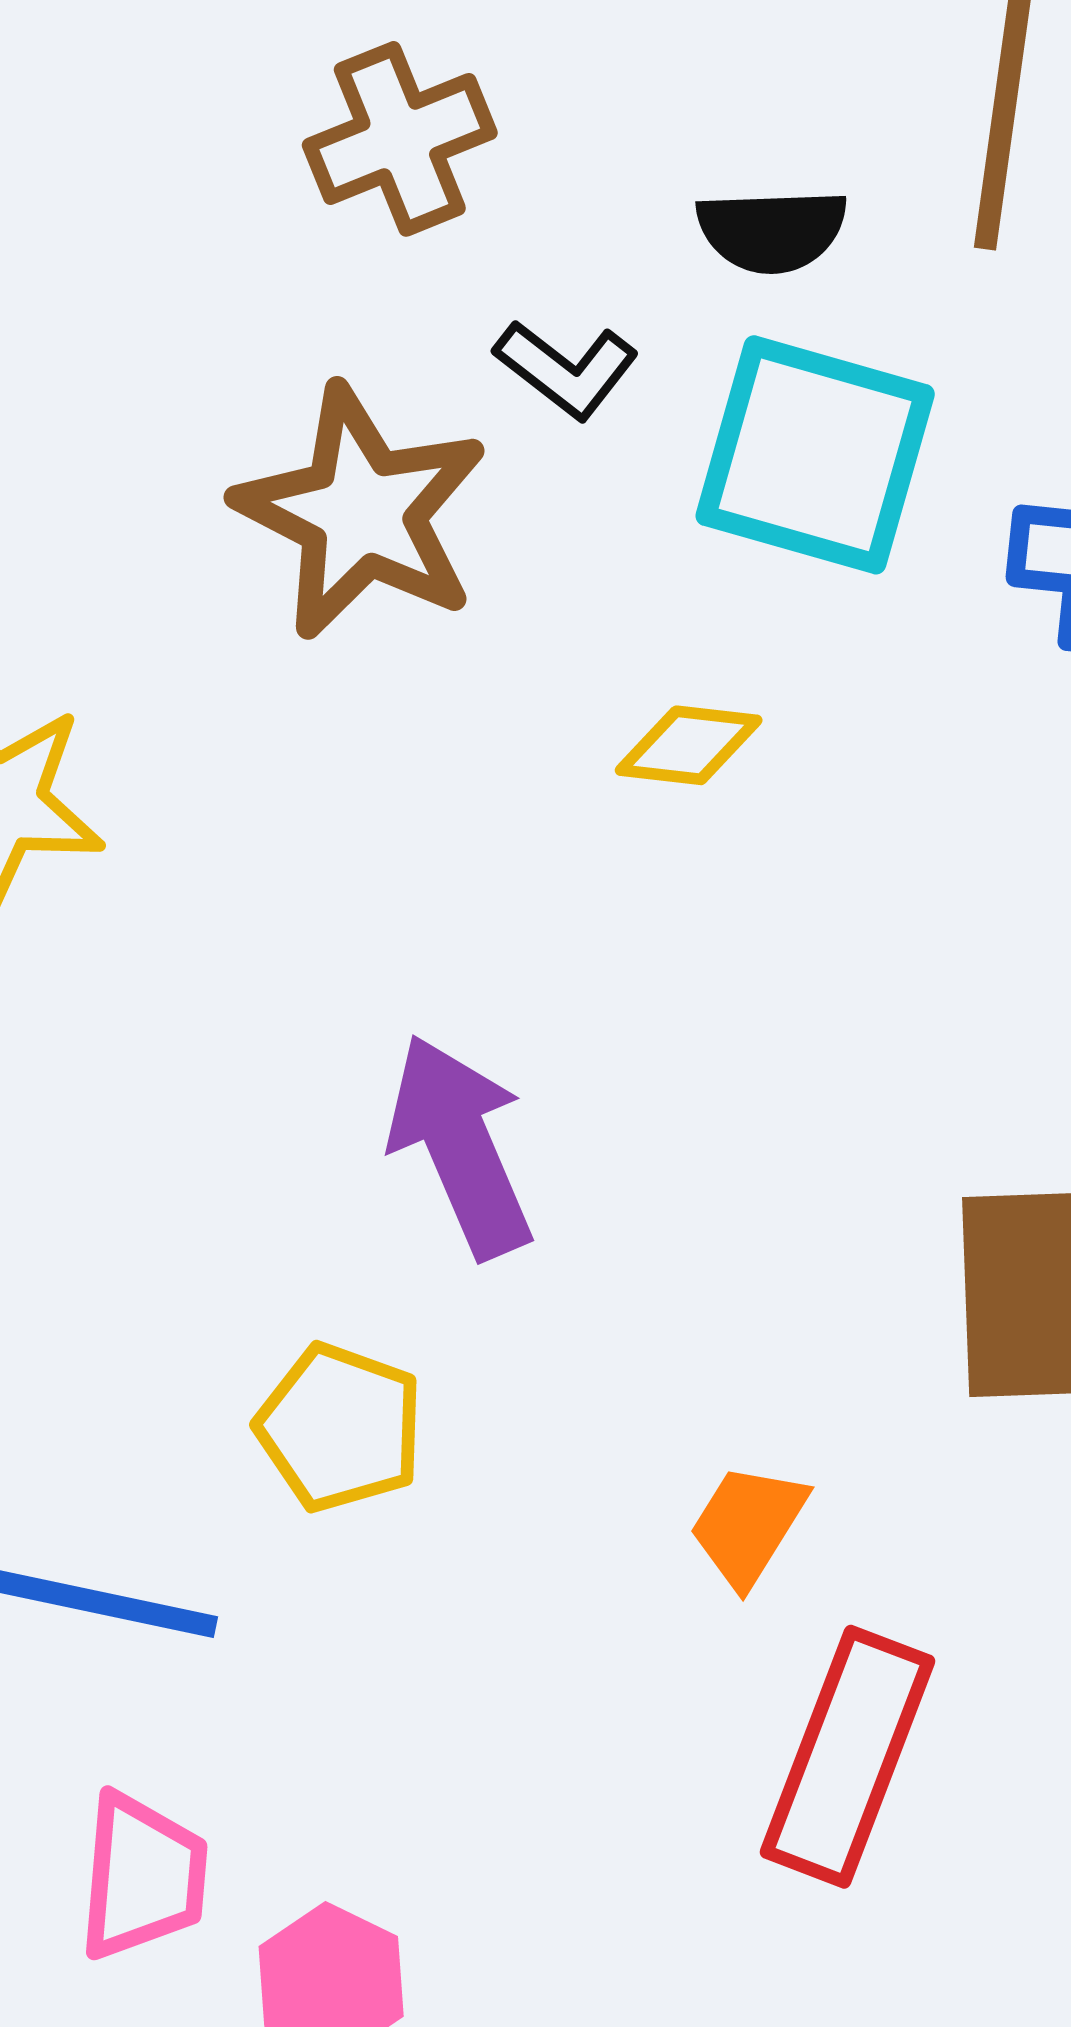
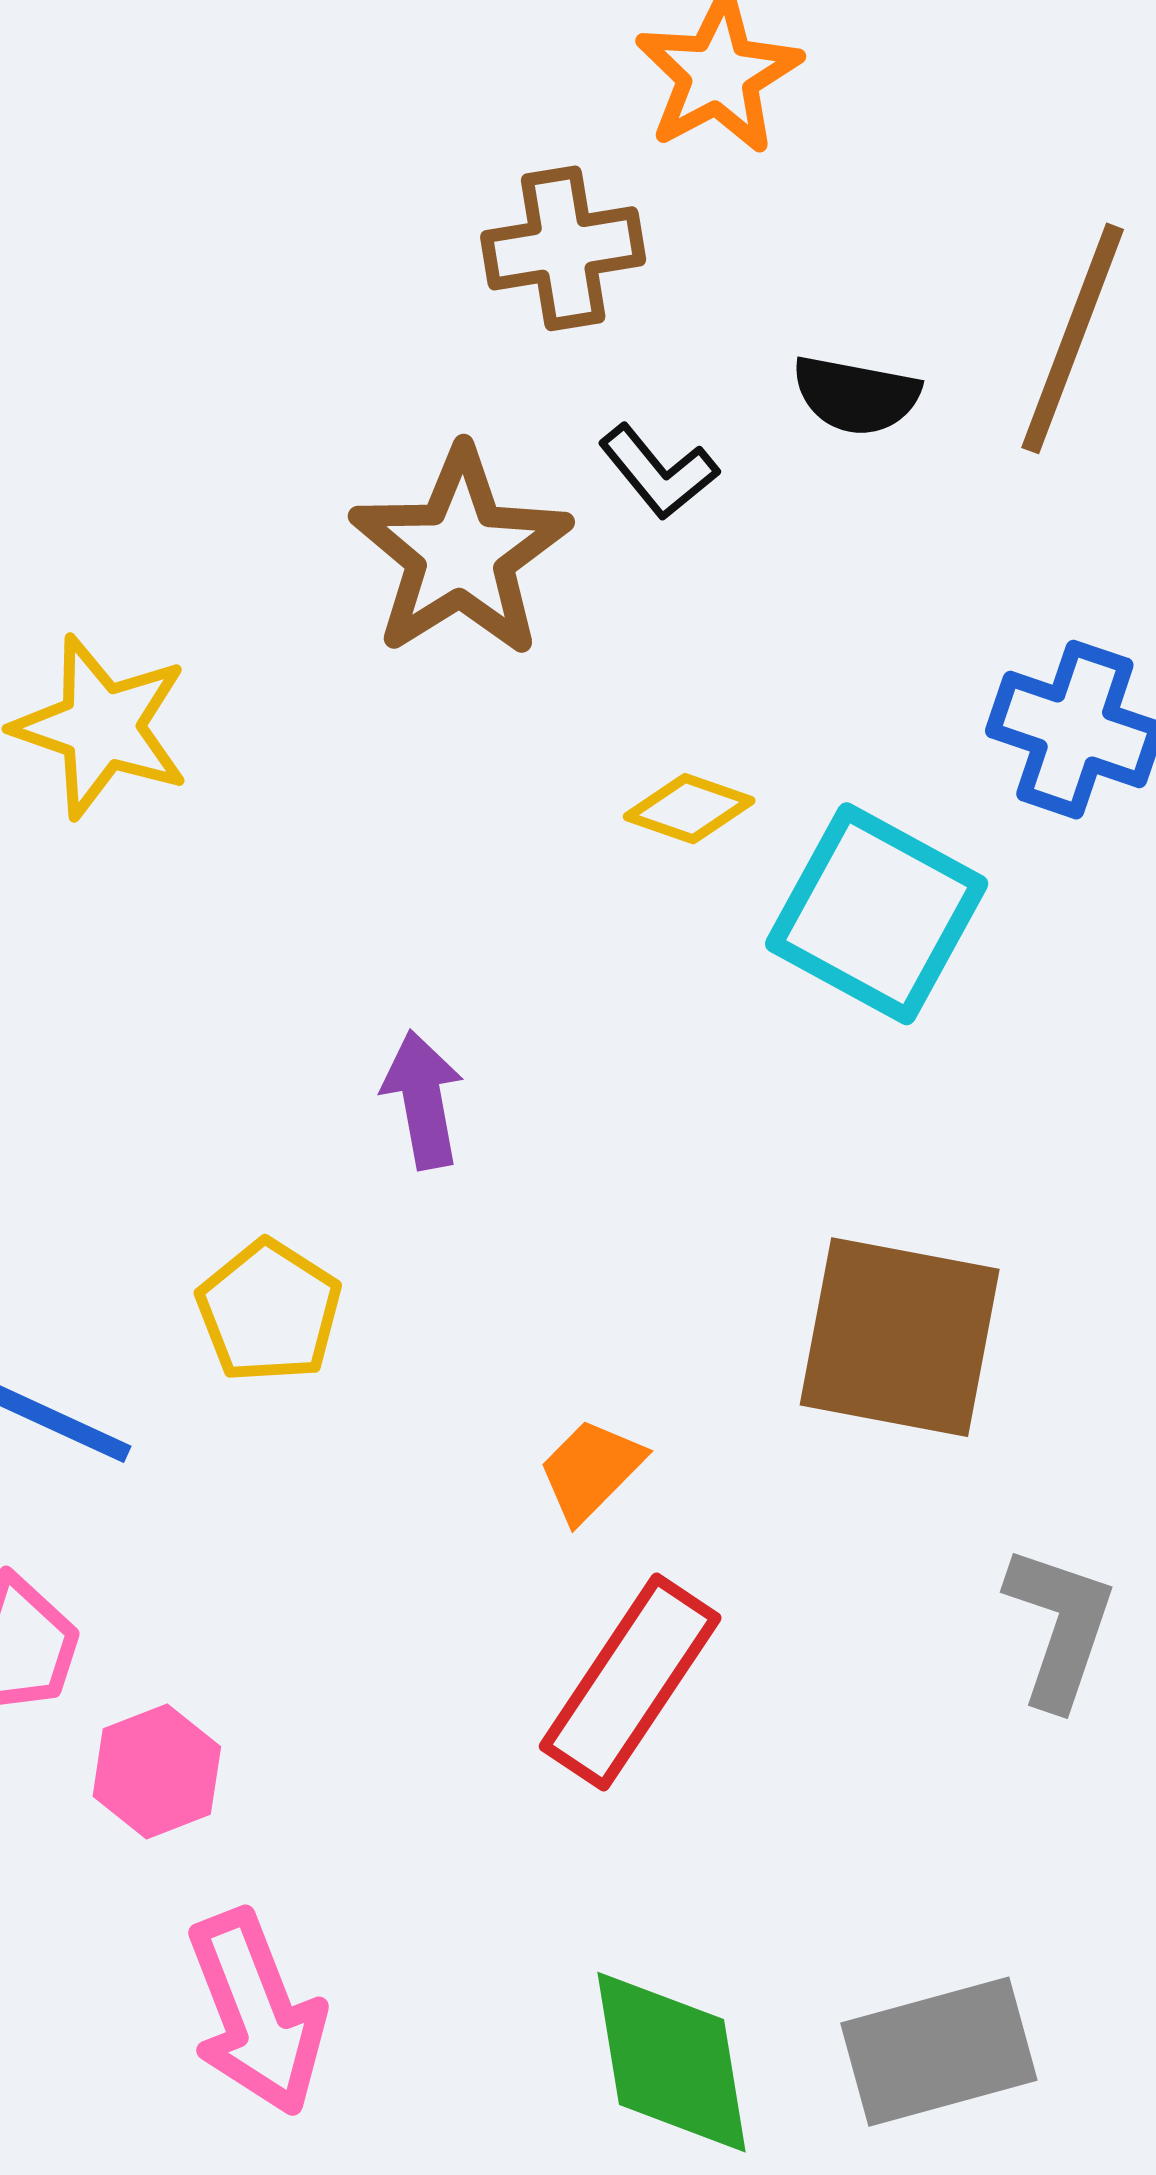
cyan square: (815, 455) -> (877, 914), moved
purple arrow: (460, 1146) -> (423, 1100), size x0.7

